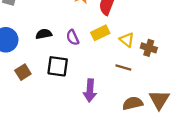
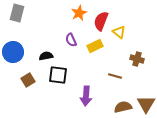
black semicircle: (44, 34) -> (46, 56), moved
purple semicircle: (73, 37) -> (71, 40), moved
yellow triangle: (127, 40) -> (119, 32), moved

